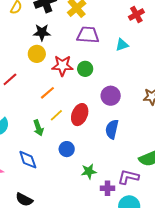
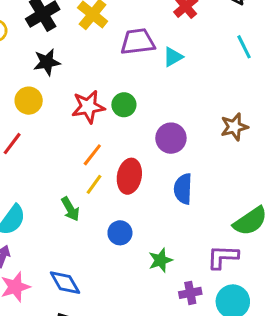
purple trapezoid: (88, 35) -> (138, 42), moved
yellow circle: (37, 54) -> (29, 101), moved
orange line: (47, 93) -> (92, 155), moved
blue diamond: (28, 160) -> (65, 283), moved
purple cross: (108, 188) -> (190, 293), moved

